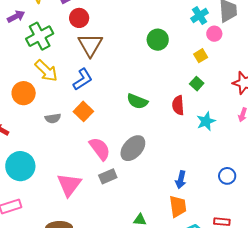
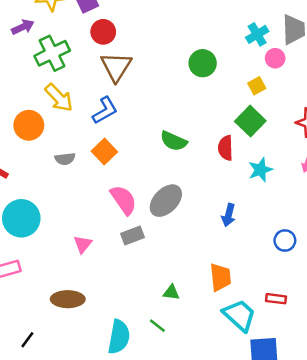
green square: (197, 84) -> (250, 121), size x1.6
blue arrow: (181, 180) -> (229, 215), moved
pink triangle: (69, 185) -> (83, 244), size x0.6

